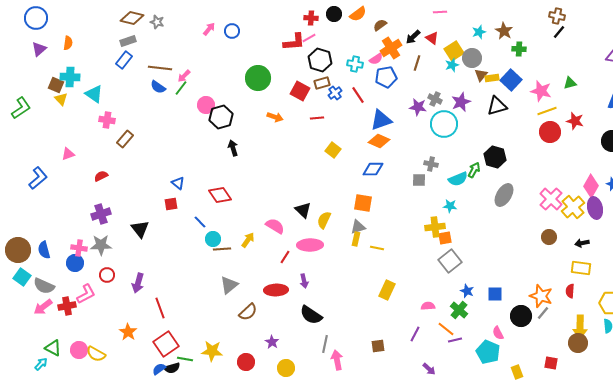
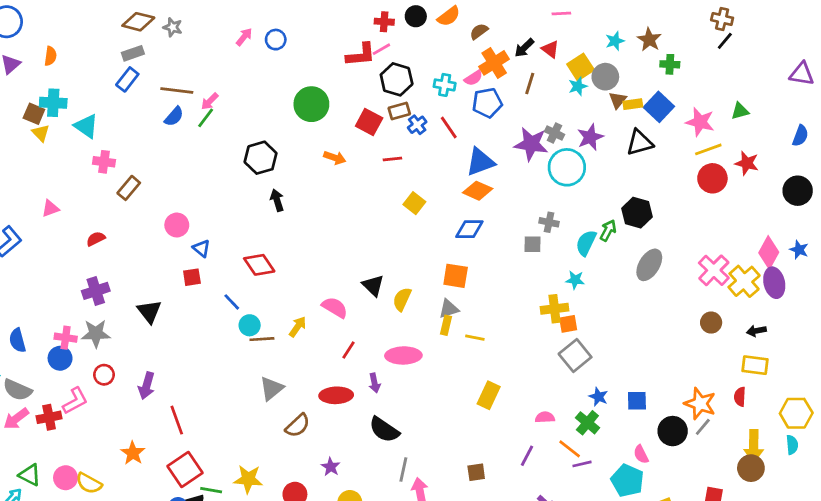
blue semicircle: (158, 87) -> (174, 117), turned -84
pink circle: (206, 105) -> (177, 225), moved
purple star: (418, 107) -> (531, 144), size x1.4
cyan semicircle: (458, 179) -> (586, 243), turned 138
pink ellipse: (310, 245) -> (403, 355), moved

